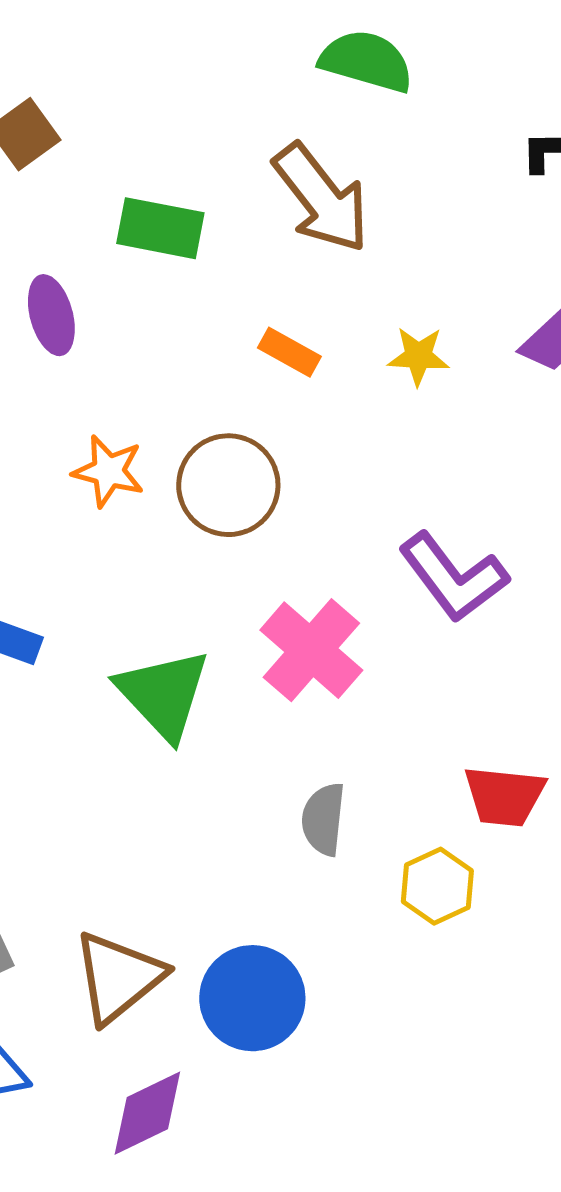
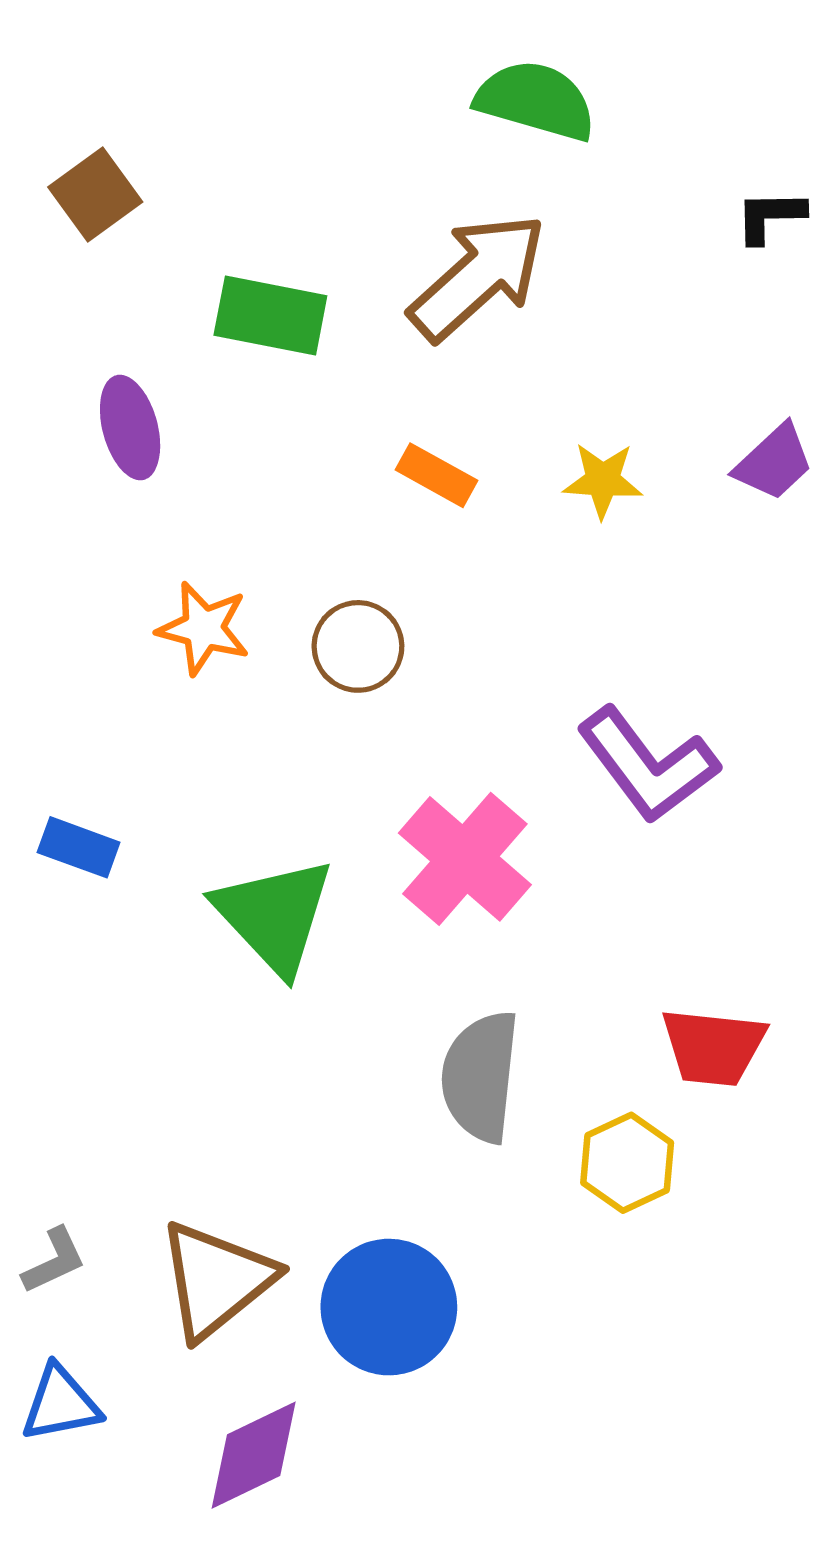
brown arrow: (321, 198) -> (478, 277), turned -94
brown circle: (228, 485) -> (358, 646), size x0.7
gray semicircle: (323, 819) -> (480, 1077), size x1.4

